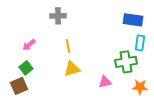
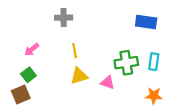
cyan rectangle: (140, 43) -> (154, 62), moved
green cross: (126, 62) -> (126, 63), moved
pink triangle: (105, 82) -> (108, 82), moved, turned 32

